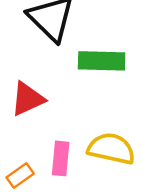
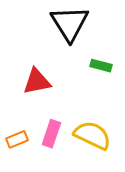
green rectangle: (102, 61) -> (101, 66), size x0.6

